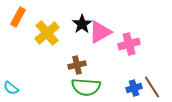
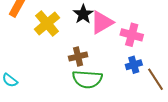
pink cross: (129, 44) -> (132, 35), turned 30
blue cross: (134, 88) -> (134, 65), moved

